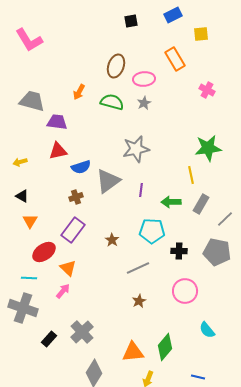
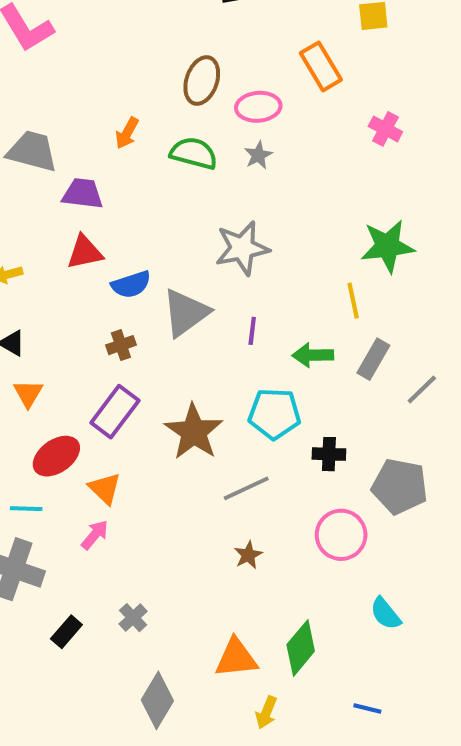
brown star: (112, 240) -> (194, 432), size x2.0
gray pentagon: (217, 252) -> (400, 486), moved
gray cross: (82, 332) -> (133, 618), size x0.6

